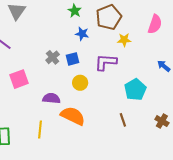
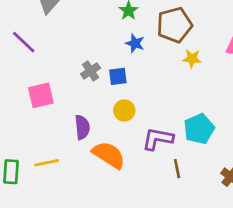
purple L-shape: (106, 62) -> (158, 139), moved
purple semicircle: (51, 98) -> (82, 127), turned 72
yellow line: (40, 130) -> (47, 163), moved, turned 66

